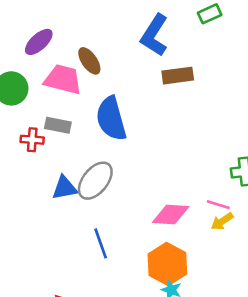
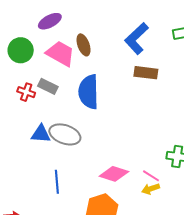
gray ellipse: (95, 181) -> (65, 134), turned 56

